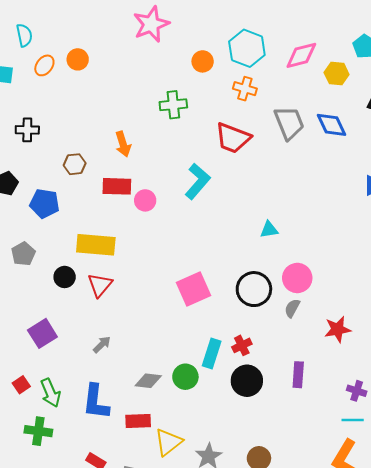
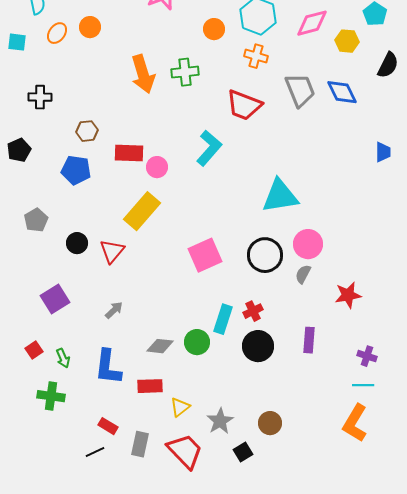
orange arrow: (123, 144) -> (143, 74), moved, size x1.5
blue pentagon: (44, 203) -> (76, 170), moved
cyan triangle: (269, 230) -> (280, 196), size x2.0
yellow rectangle: (96, 245) -> (142, 211), moved, turned -54
green arrow: (50, 393) -> (63, 358), size x0.7
yellow triangle: (168, 442) -> (180, 407), size x0.7

